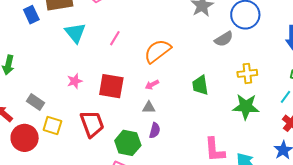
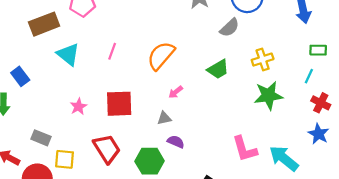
blue rectangle: (31, 15) -> (20, 76), moved
pink arrow: (152, 85) -> (176, 92), moved
green trapezoid: (200, 85) -> (218, 69), moved, turned -100
purple semicircle: (155, 130) -> (176, 142), turned -70

